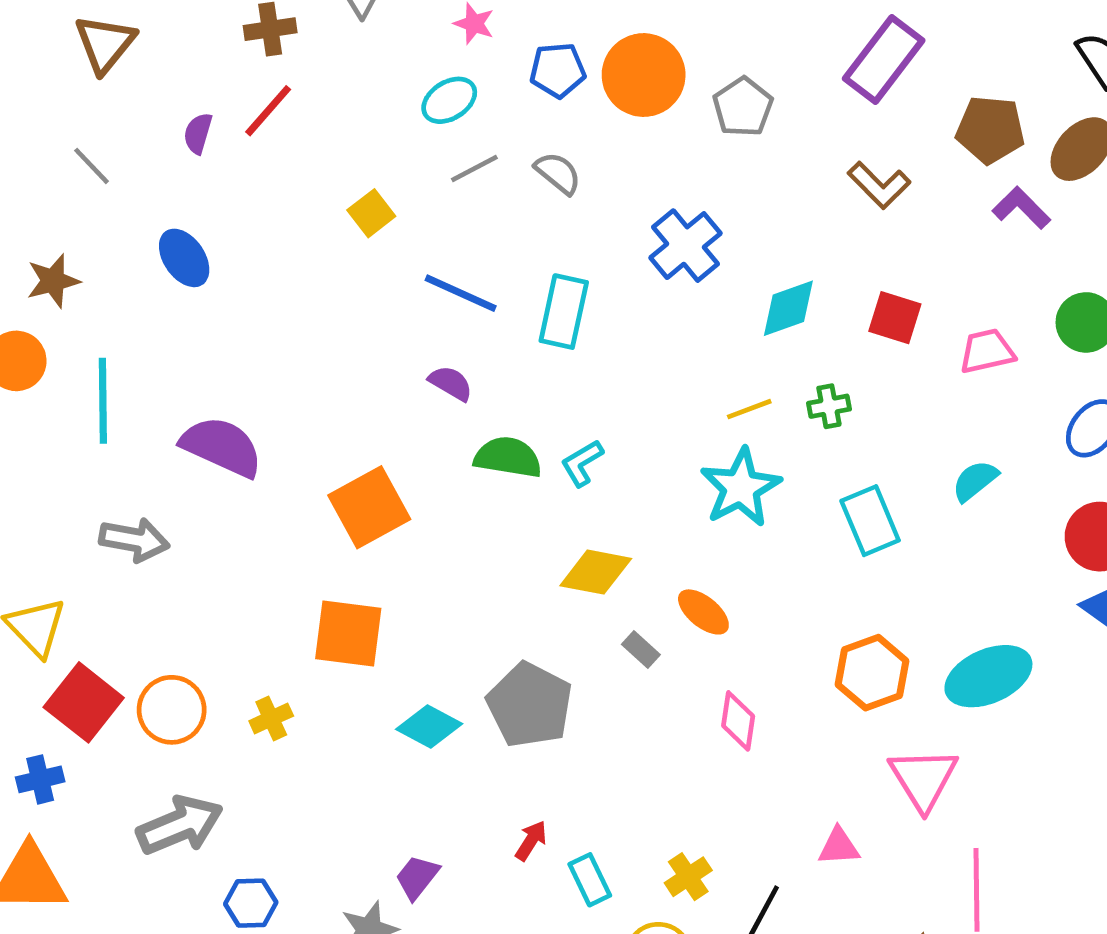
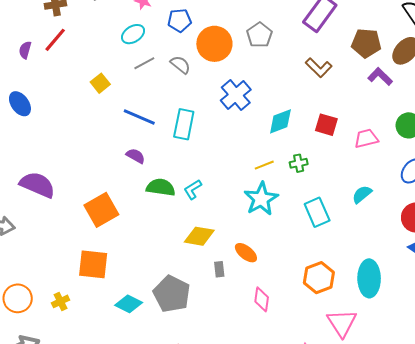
orange circle: (644, 75) -> (214, 44), moved
gray rectangle: (641, 649) -> (219, 269), turned 42
cyan ellipse: (988, 676) -> (369, 278), turned -66

